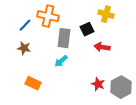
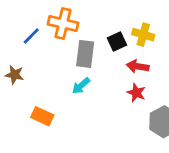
yellow cross: (106, 14) -> (143, 35), moved
brown star: (24, 48) -> (15, 75), moved
red star: (98, 84) -> (136, 93), moved

